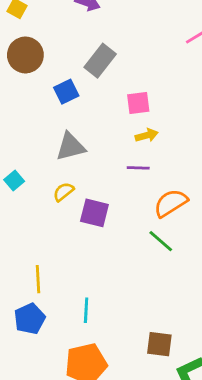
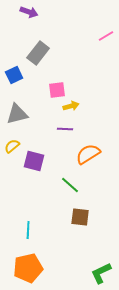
pink square: (138, 103) -> (57, 90), moved
green line: (161, 241) -> (70, 185), moved
brown square: (159, 344) -> (80, 217), moved

